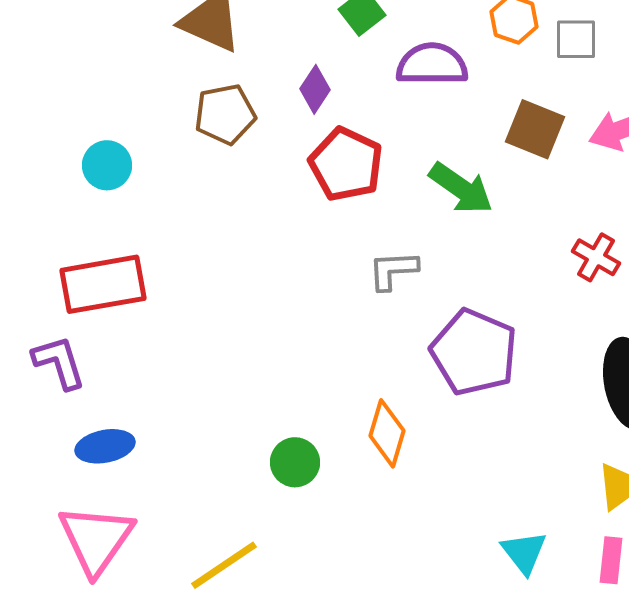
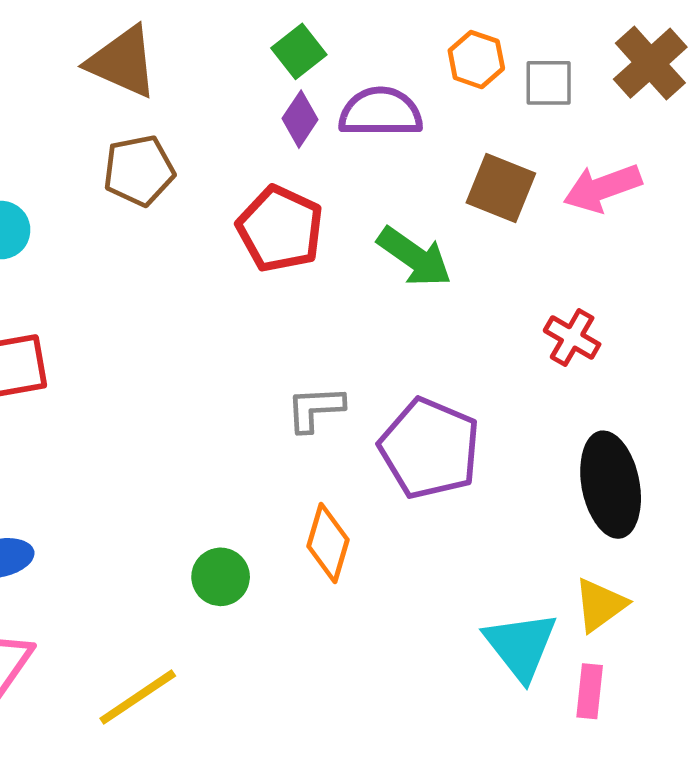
purple diamond: (315, 89) -> (300, 119), moved
gray L-shape: (393, 270) -> (315, 409), moved
cyan triangle: (524, 552) -> (521, 646), moved, size x1.4

